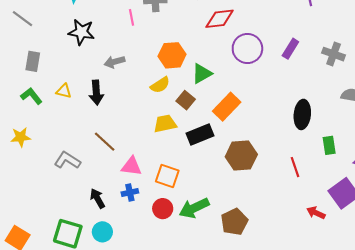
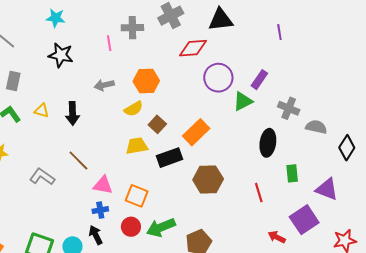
gray cross: (334, 54) -> (289, 108), moved
gray arrow: (115, 62) -> (104, 85), moved
green triangle: (202, 74) -> (243, 101), moved
black arrow: (97, 198) -> (96, 235), moved

